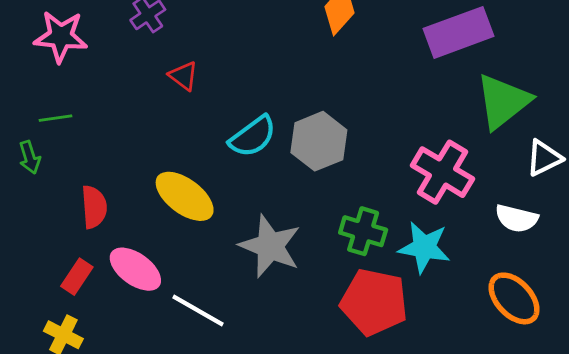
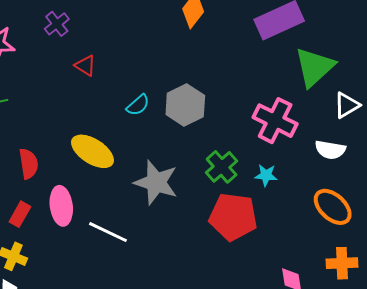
cyan semicircle: (253, 136) -> (138, 105), size x0.7
green cross: (363, 231) -> (222, 167), turned 36
cyan star: (424, 247) -> (266, 175), size x0.6
pink ellipse: (135, 269) -> (61, 206), turned 51

